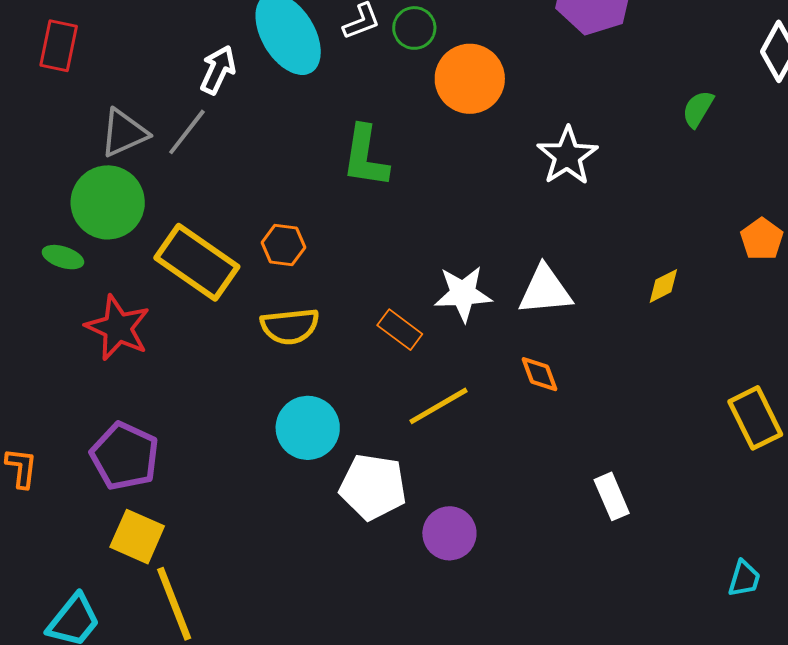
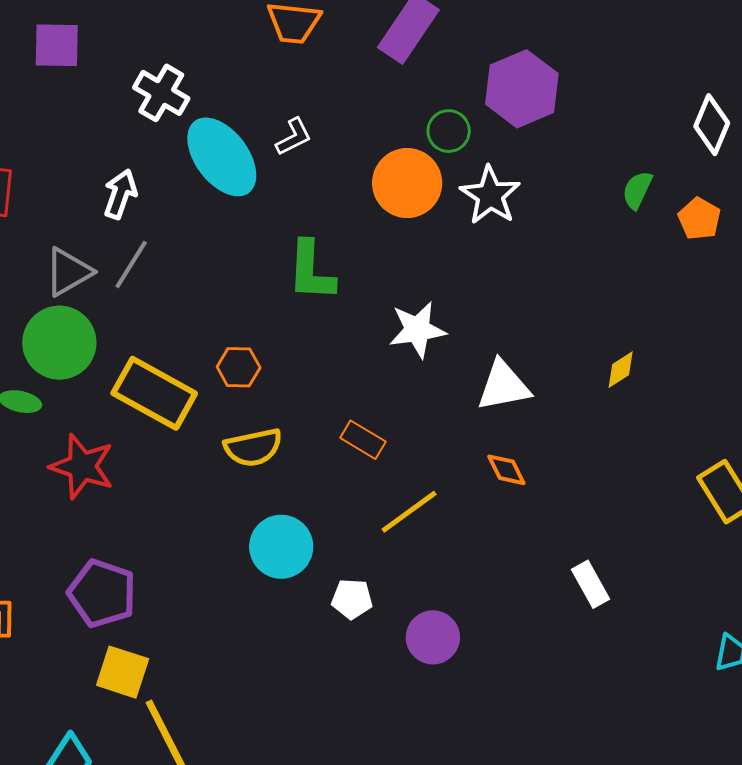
green circle: (414, 28) -> (449, 131), moved
white arrow: (218, 70) -> (120, 194), moved
white star: (567, 156) -> (490, 195), moved
orange pentagon: (762, 239) -> (699, 219), moved
white star: (463, 294) -> (417, 330), moved
white pentagon: (373, 487) -> (352, 599), size x0.6

